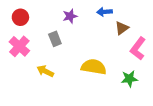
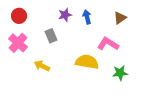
blue arrow: (105, 12) -> (87, 17), moved, turned 80
brown triangle: (122, 28) -> (120, 18), moved
pink L-shape: (138, 49) -> (108, 44), moved, turned 85

